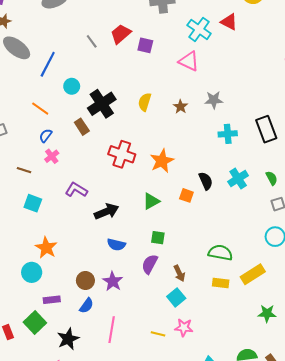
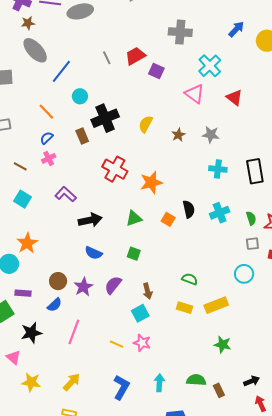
red triangle: (229, 22) -> (234, 98), moved
green semicircle: (220, 253) -> (190, 279), size x0.7
purple semicircle: (150, 264) -> (113, 285), moved

